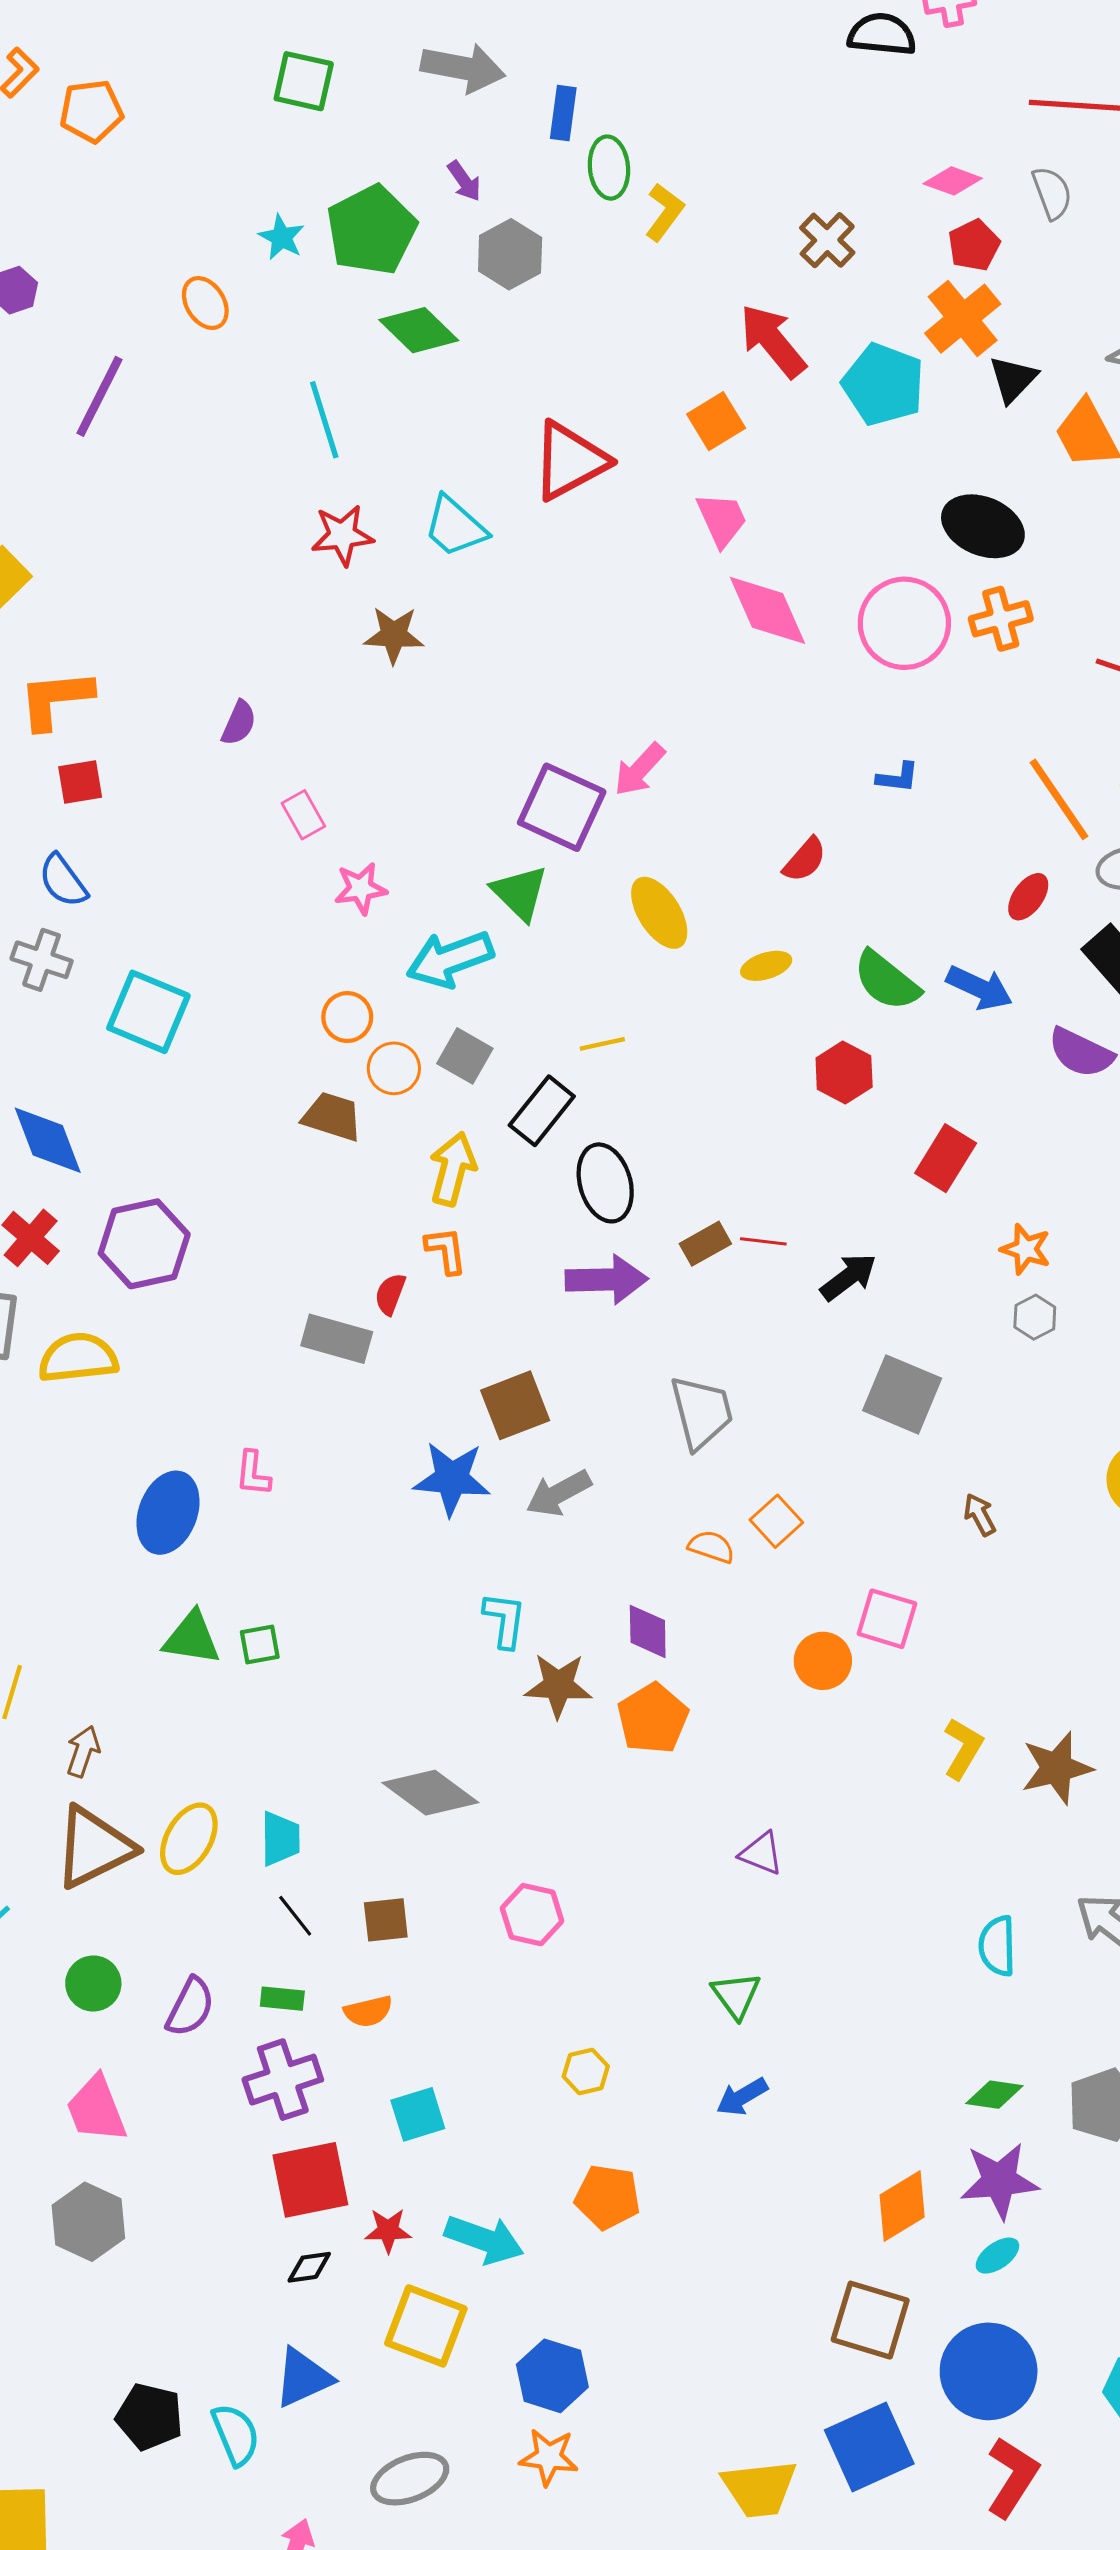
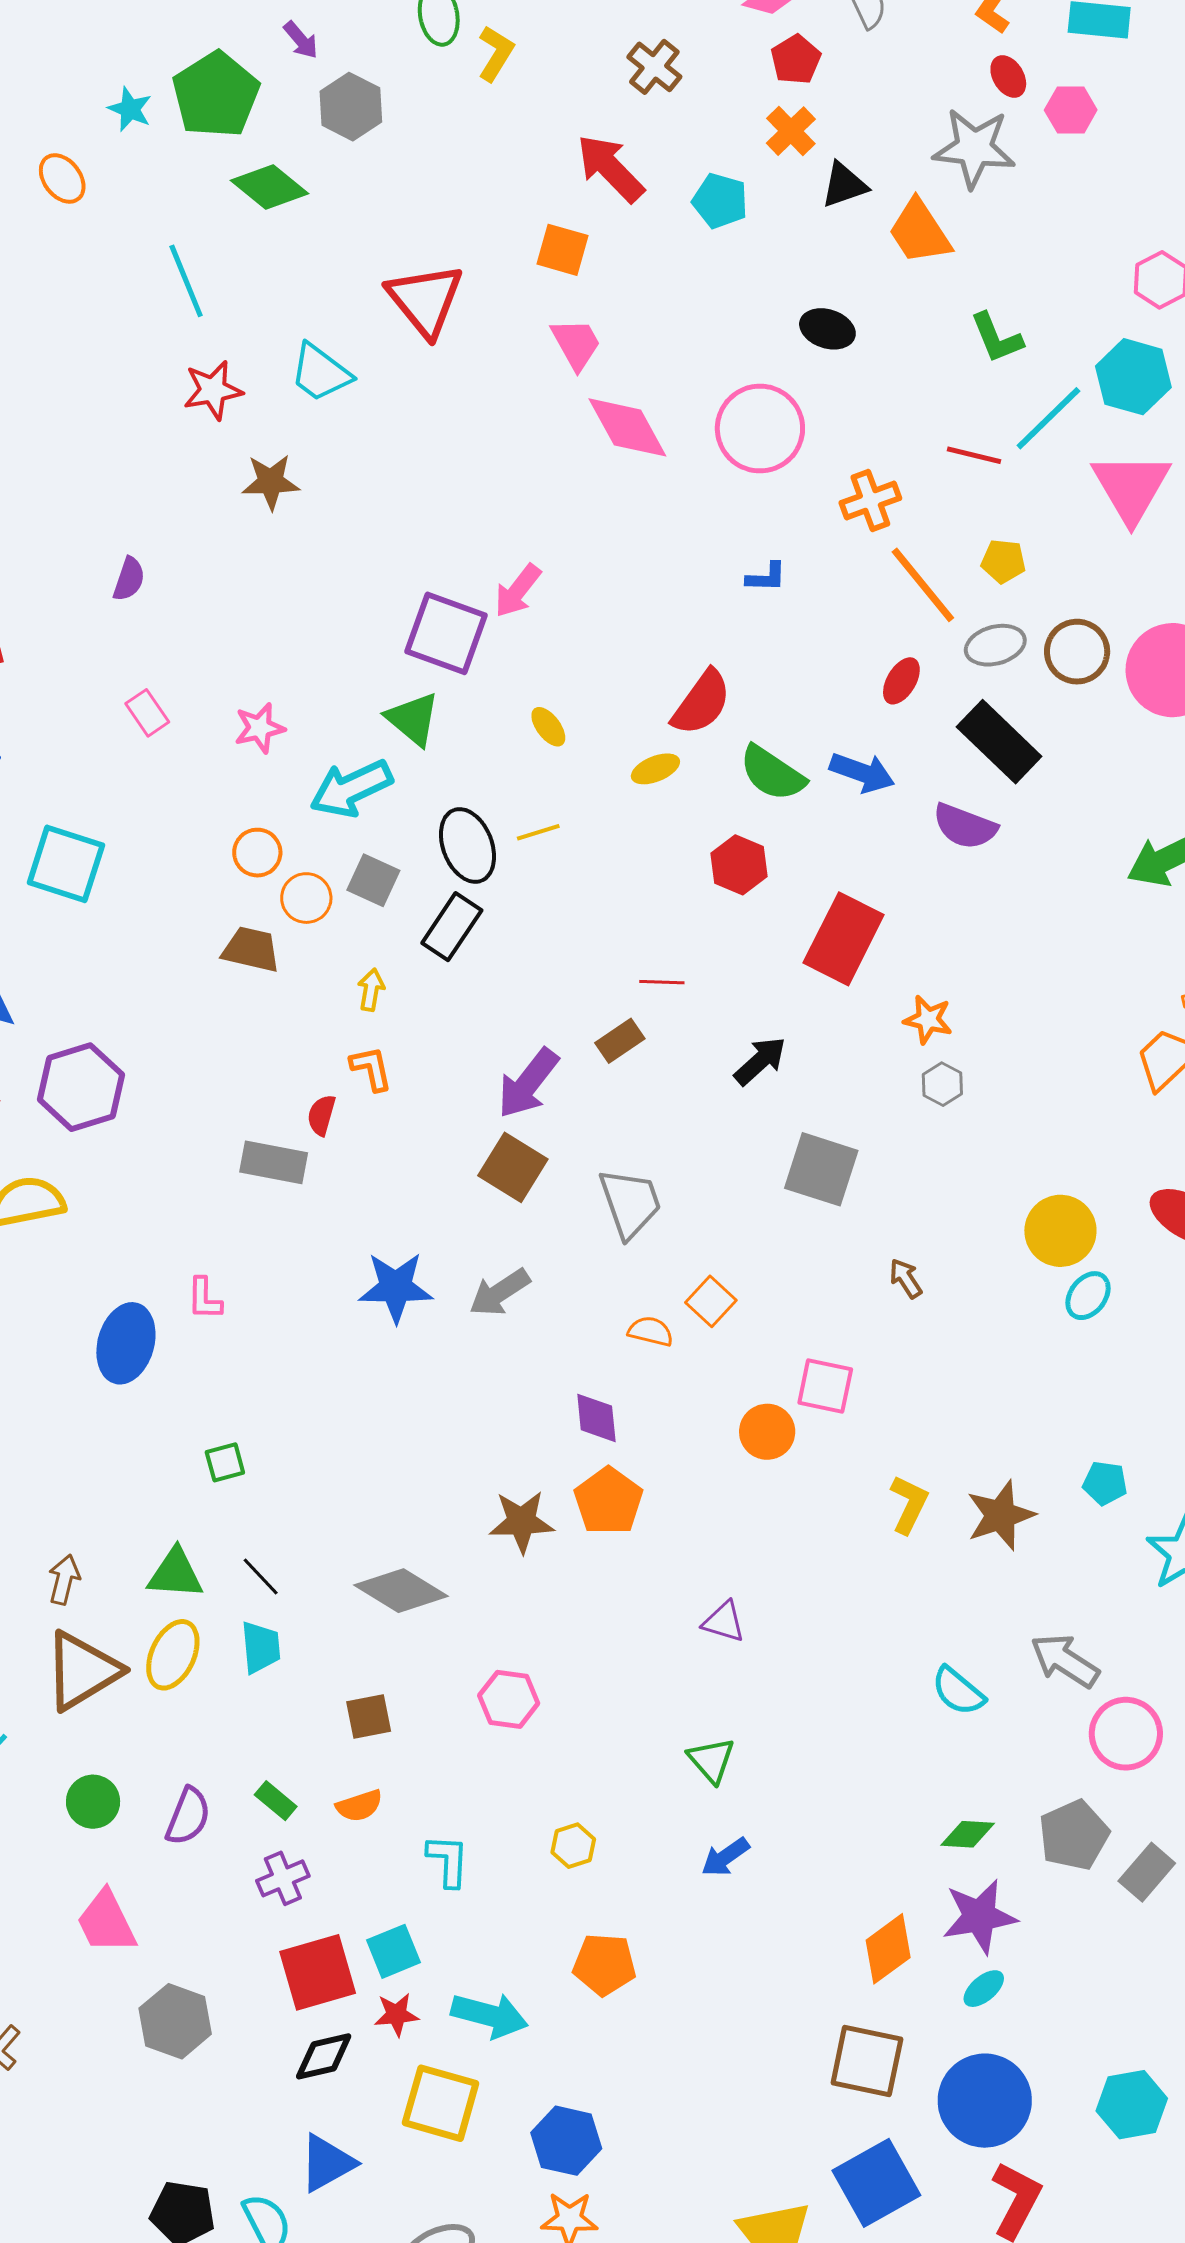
orange cross: (963, 319) -> (791, 131), size x0.7
black triangle: (1013, 379) -> (844, 185), turned 32
cyan pentagon: (883, 384) -> (720, 201), size x0.7
orange square: (716, 421) -> (562, 250), turned -38
red triangle: (570, 461) -> (425, 300), turned -36
black ellipse: (983, 526) -> (827, 329), size x0.7
orange cross: (1001, 619) -> (870, 500), moved
pink rectangle: (303, 815) -> (147, 713), moved
red semicircle: (805, 860) -> (701, 703), moved, size x1.5
yellow ellipse: (659, 913) -> (548, 727), size x0.6
yellow line: (602, 1044) -> (538, 832), moved
red rectangle: (946, 1158) -> (844, 939), size x1.4
yellow arrow: (453, 1169) -> (371, 990), size x0.6
black ellipse: (605, 1183) -> (467, 845), moved
red line: (763, 1241) -> (662, 982), moved
purple arrow: (607, 1280) -> (528, 1083), turned 134
brown square: (515, 1405) -> (513, 1167), moved, turned -32
cyan L-shape: (505, 1620) -> (448, 1861), moved
green triangle: (192, 1638) -> (175, 1574), moved
brown star: (558, 1685) -> (521, 1522), moved
black line: (295, 1916) -> (261, 1576), moved
cyan semicircle: (997, 1946) -> (958, 1691), turned -44
green rectangle: (282, 1999) -> (276, 1801), turned 39
purple cross: (283, 2080) -> (283, 1878), size x0.7
cyan square: (418, 2114) -> (393, 1951), moved
gray hexagon: (88, 2222) -> (175, 2021), moved
black diamond: (309, 2267) -> (324, 2056), size x1.4

